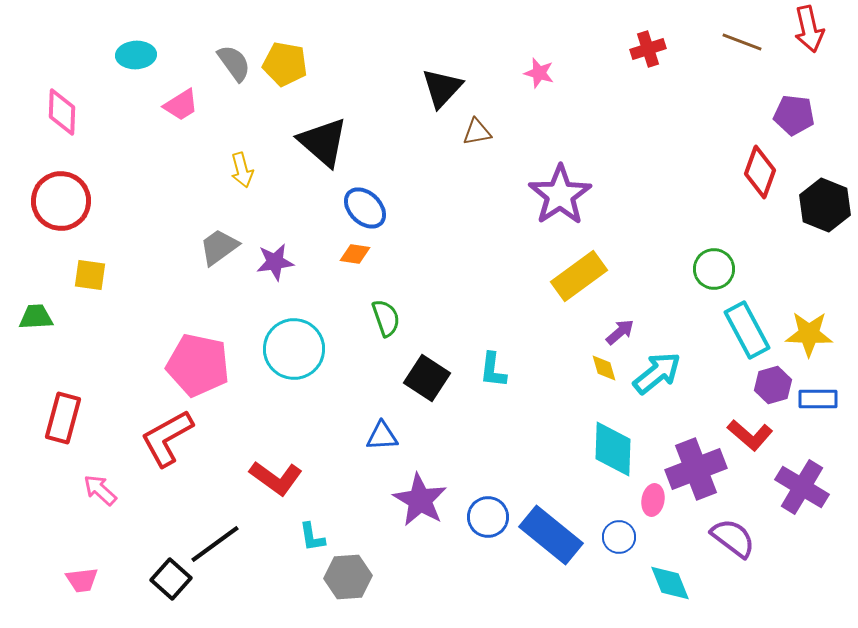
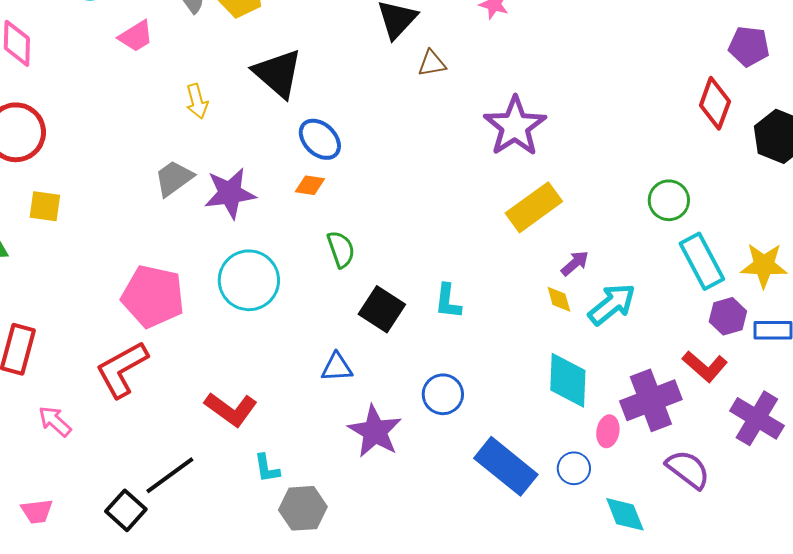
purple star: (275, 262) -> (230, 193), size x1.4
blue circle: (488, 517) -> (443, 394), moved

